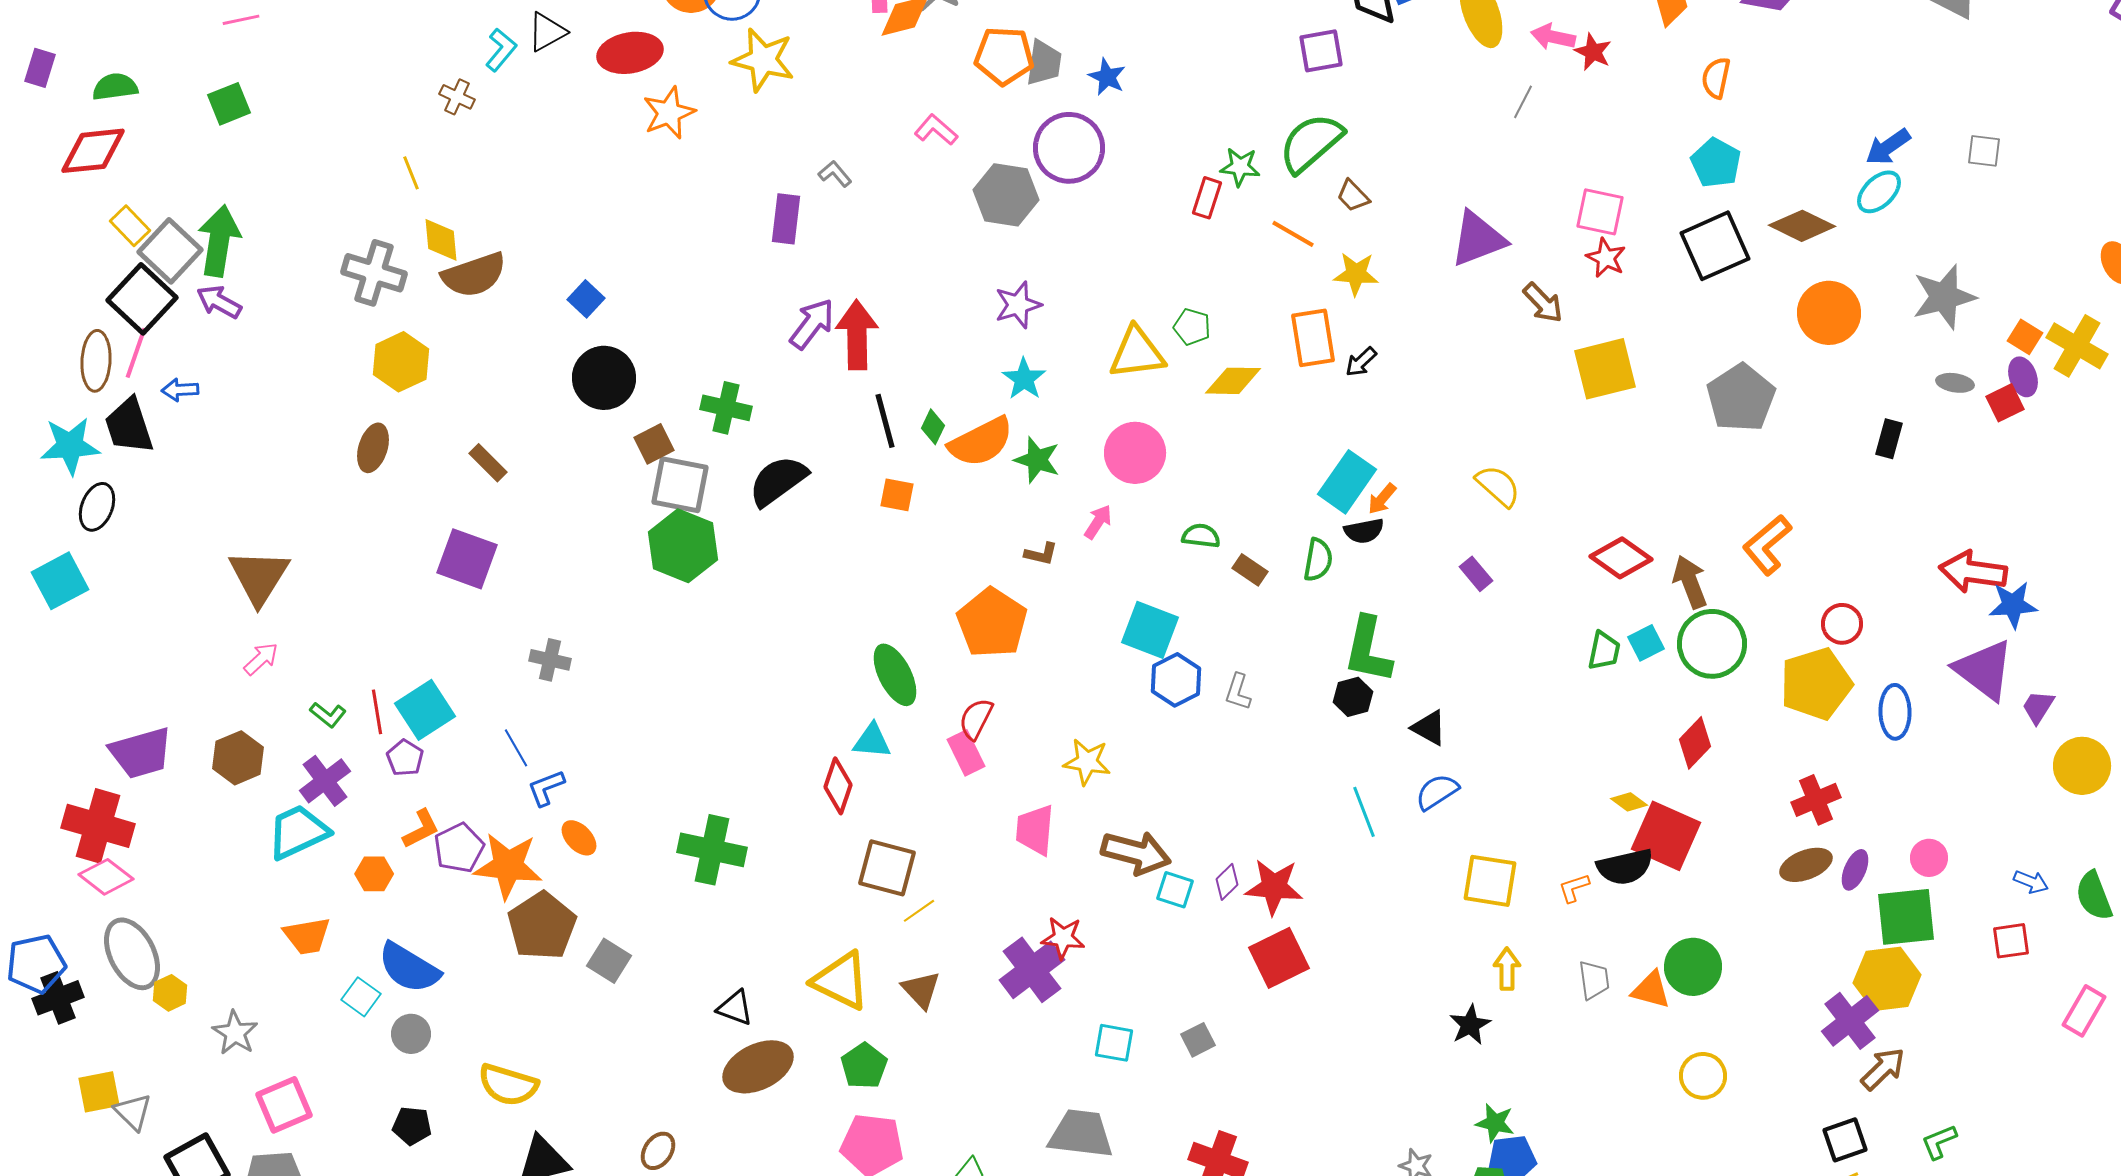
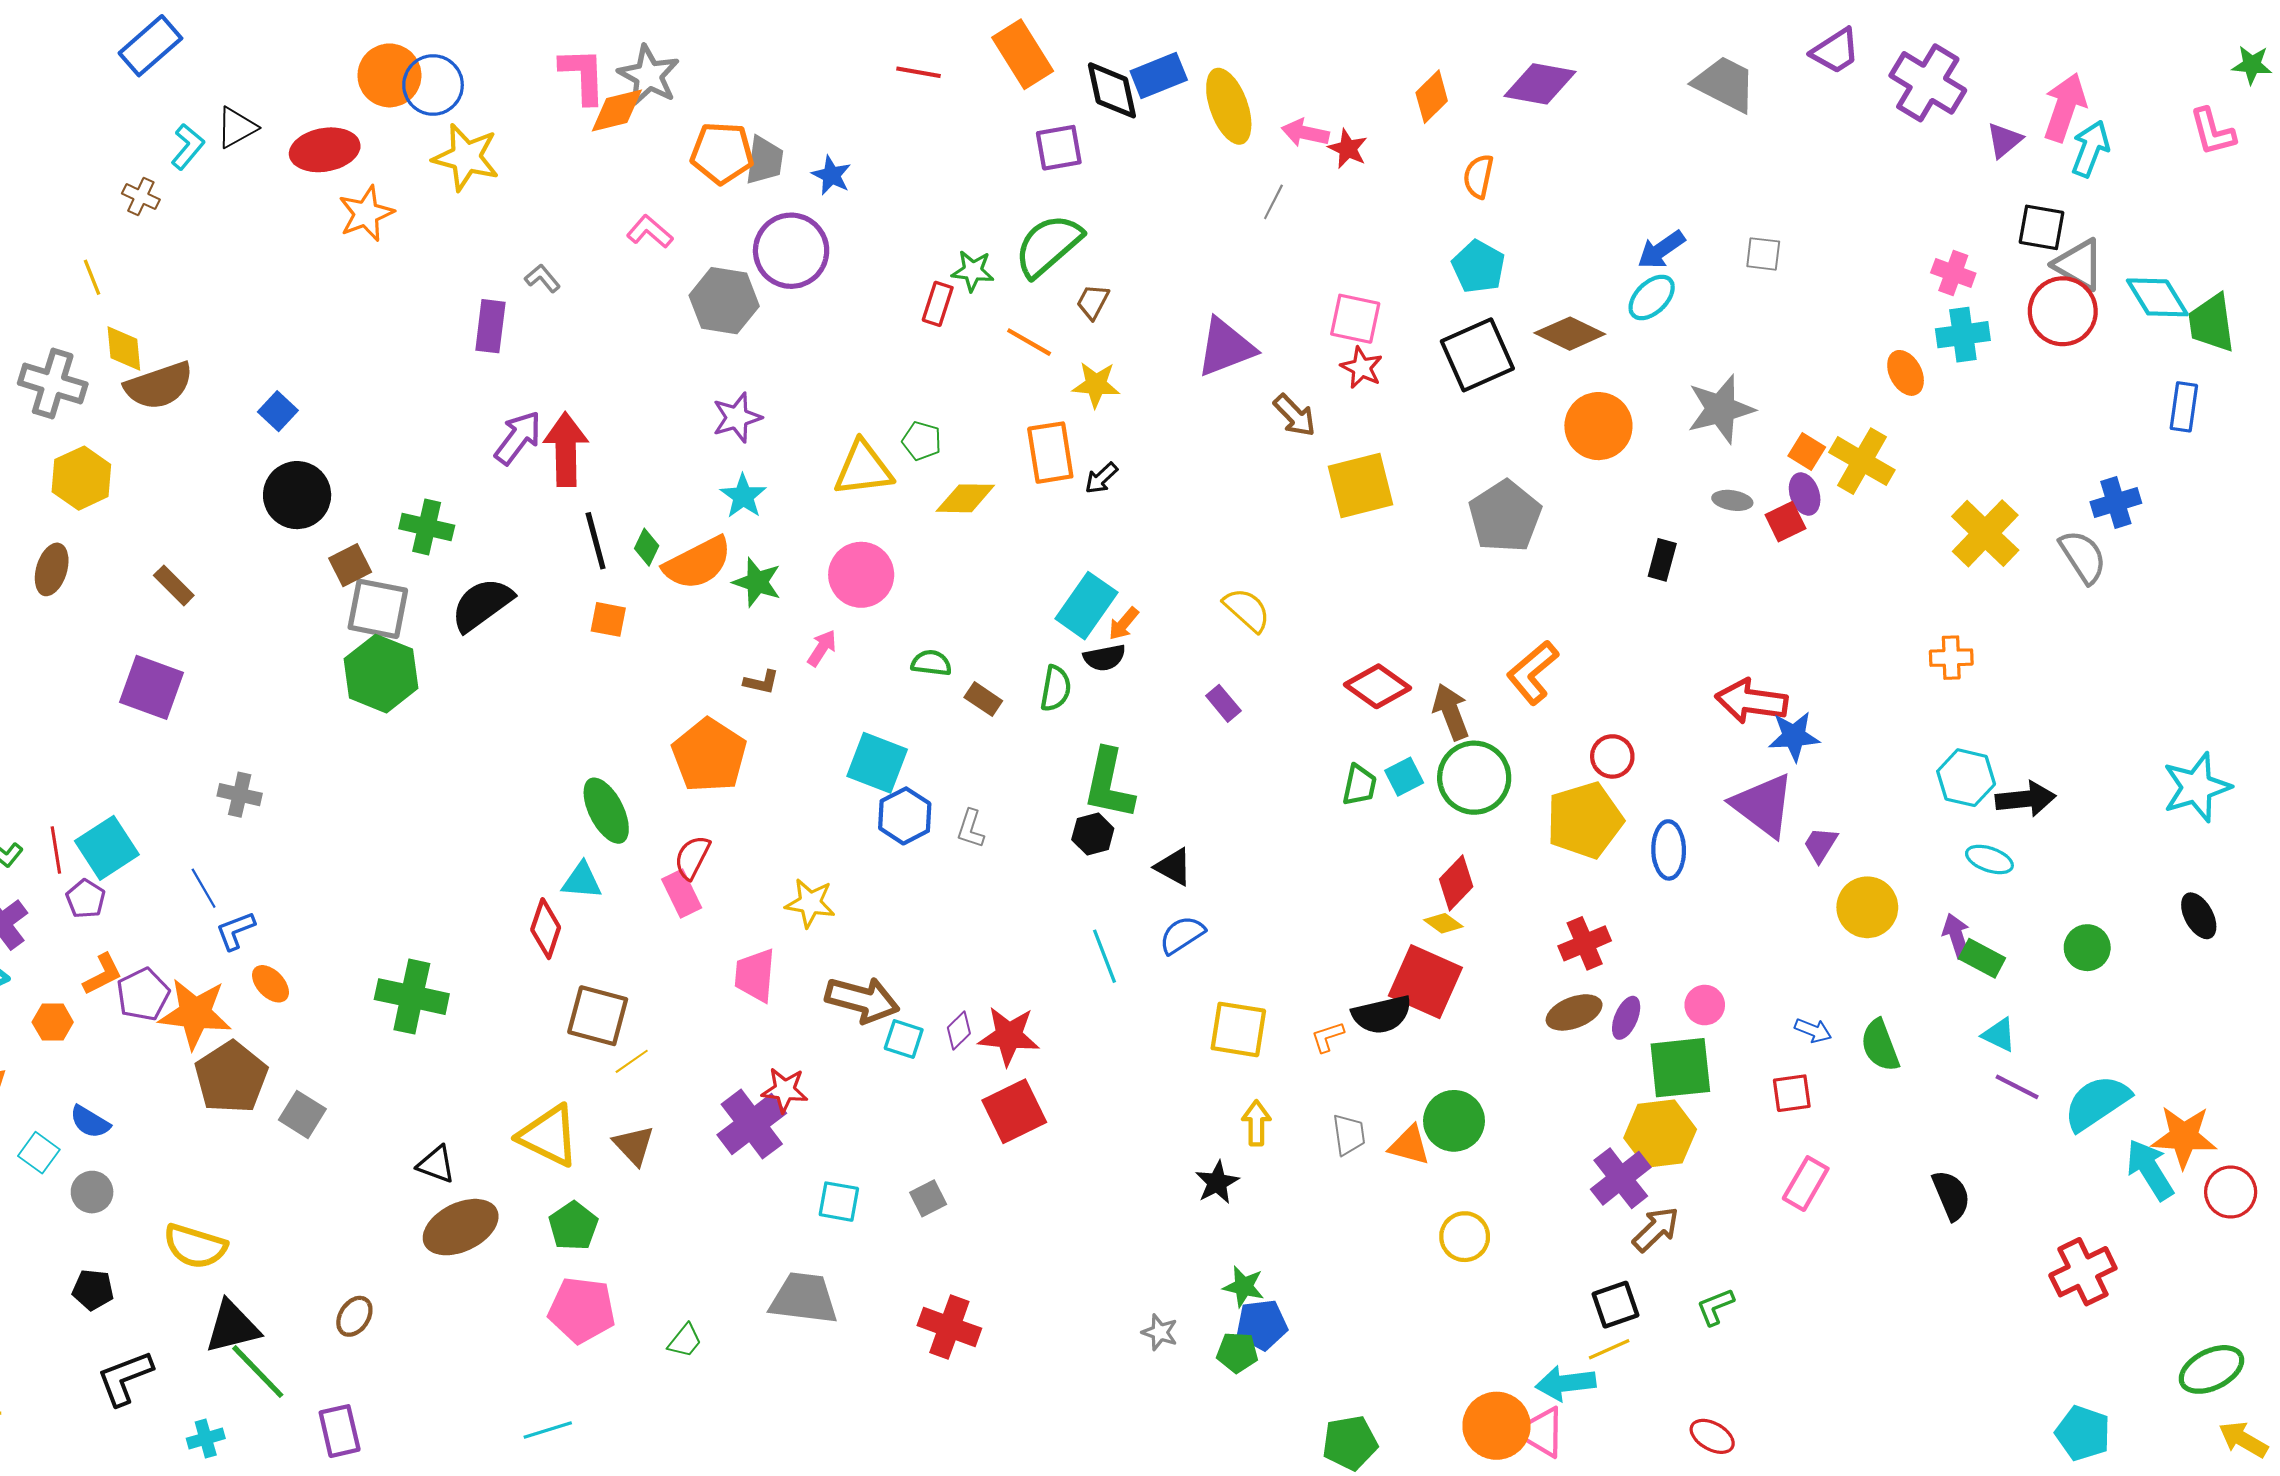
brown trapezoid: (1353, 196) -> (1093, 302), turned 72
yellow diamond: (1629, 802) -> (1443, 923), moved
blue semicircle: (409, 968) -> (90, 1122), size x0.6
pink rectangle: (2084, 1011) -> (1806, 1184), moved

